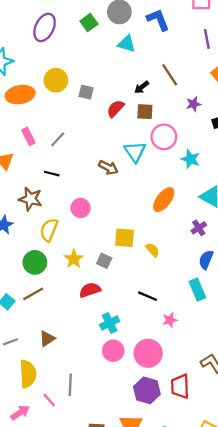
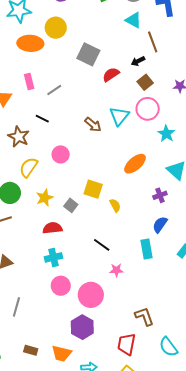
brown line: (170, 75) -> (153, 42), moved
yellow circle: (56, 80) -> (56, 28), moved
gray square: (86, 92) -> (88, 54), size x1.6
brown square: (145, 112) -> (145, 82), moved, turned 35
cyan cross: (110, 323) -> (54, 257), moved
red trapezoid: (180, 386) -> (126, 344), moved

